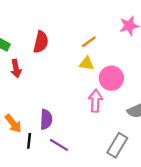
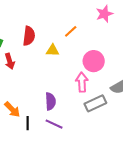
yellow triangle: (87, 64) -> (52, 50), moved
purple semicircle: (46, 119) -> (50, 101), moved
gray rectangle: (117, 145) -> (95, 103), moved, turned 40

